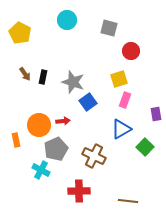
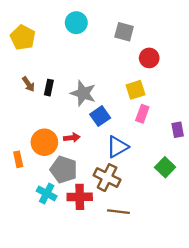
blue triangle: (121, 129) -> (117, 147), moved
gray pentagon: (56, 149) -> (64, 170), turned -30
red cross: (79, 191) -> (80, 197), moved
brown line: (128, 201) -> (118, 212), moved

